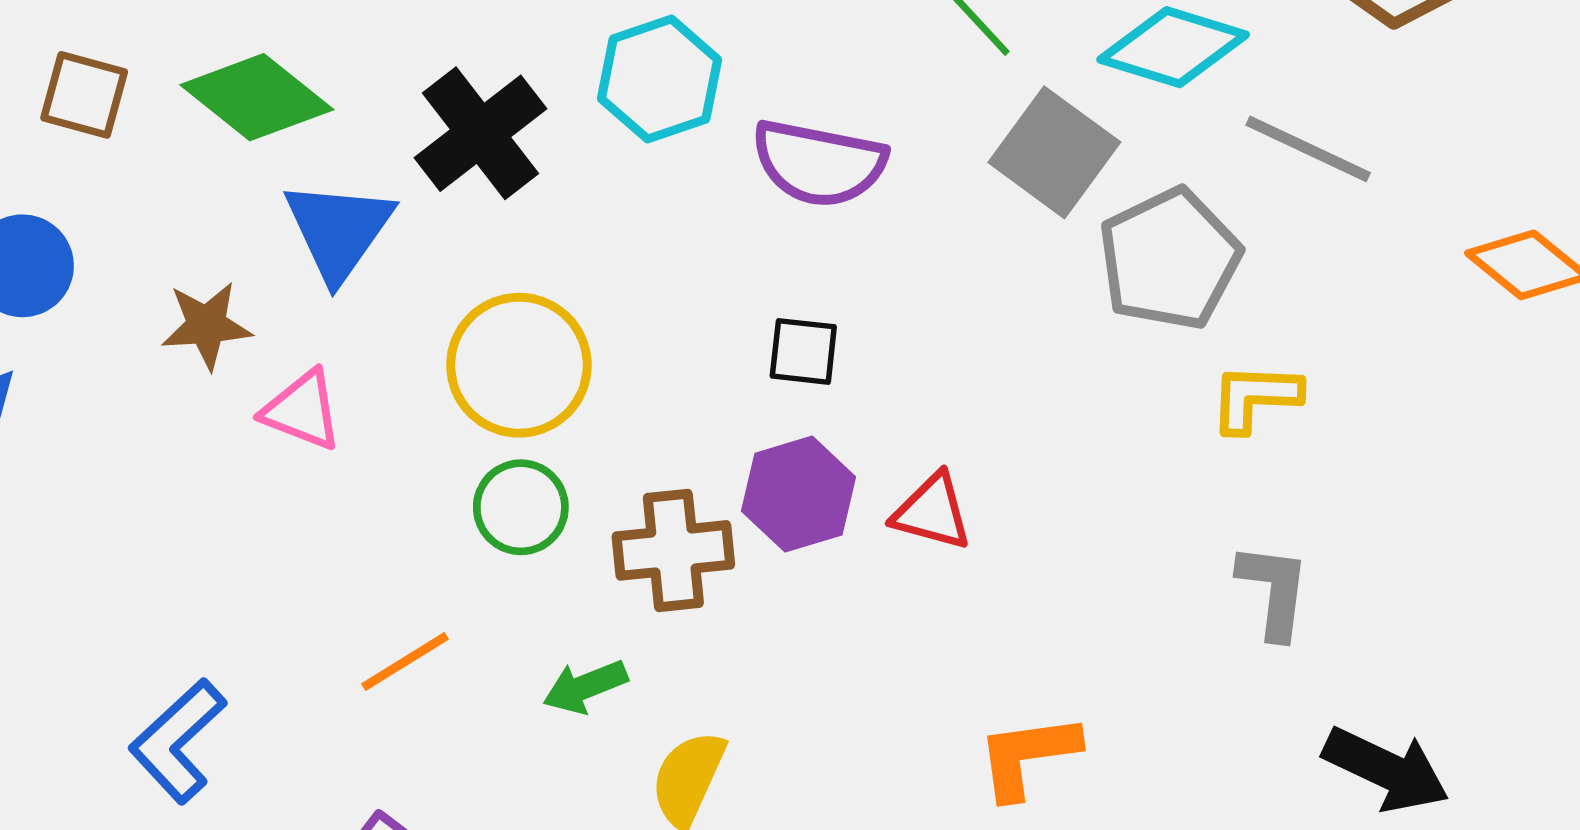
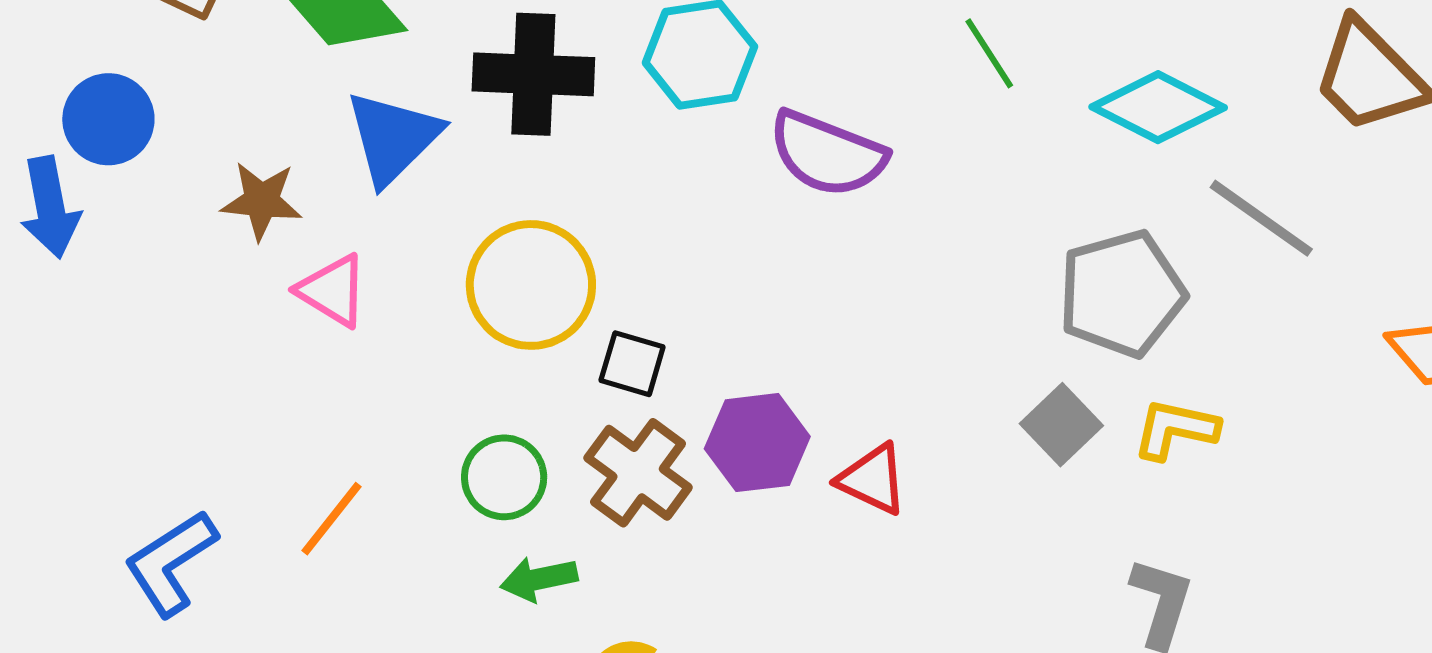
black cross: (480, 133) -> (533, 74), turned 30
gray square: (1054, 152) -> (1061, 425), moved, size x0.7
black square: (803, 351) -> (632, 364), moved
green circle: (521, 507) -> (504, 477), moved
brown cross: (673, 550) -> (638, 473), turned 32
orange line: (405, 661) -> (332, 519), moved, turned -30

